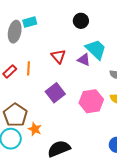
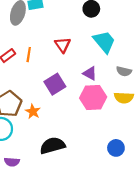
purple triangle: (84, 60) -> (90, 73), moved
orange star: (35, 129) -> (33, 112), moved

